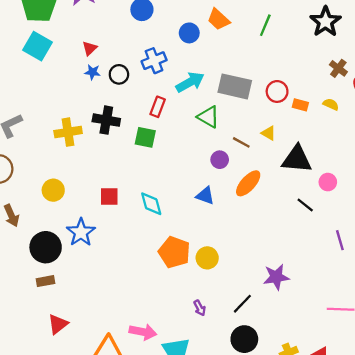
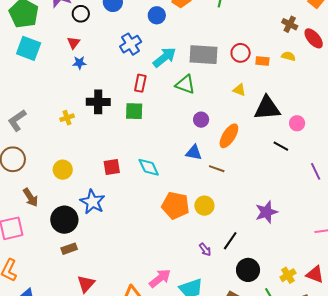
black circle: (119, 74) -> (81, 14), moved
yellow cross: (68, 132) -> (67, 118), size x0.6
brown line: (241, 142) -> (217, 169), moved
black line: (242, 304) -> (230, 241), moved
pink arrow: (143, 332) -> (160, 278), turned -40

